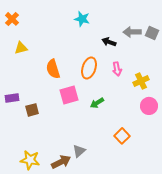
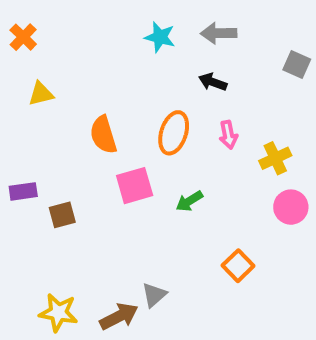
gray arrow: (132, 32) -> (219, 33), moved

